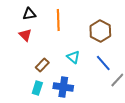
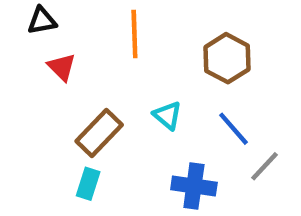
black triangle: (29, 14) -> (42, 21), moved
brown rectangle: (42, 65) -> (99, 133), size x1.5
blue cross: (63, 87) -> (194, 186), moved

